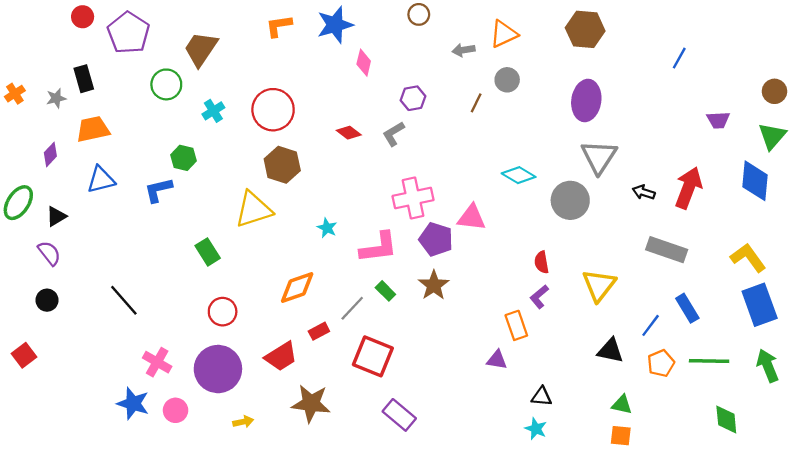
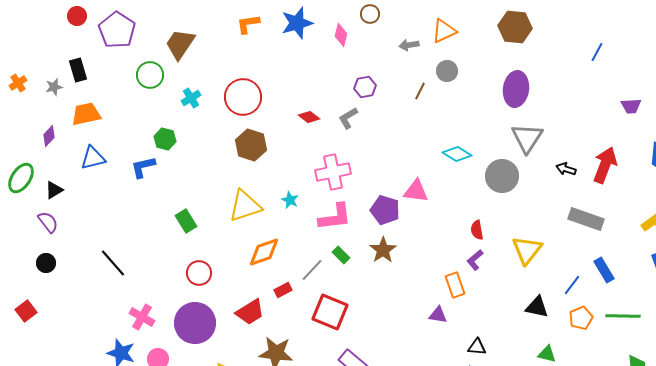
pink diamond: (364, 63) -> (341, 35), moved
pink cross: (413, 198) -> (333, 172), moved
yellow triangle: (254, 210) -> (245, 206), moved

